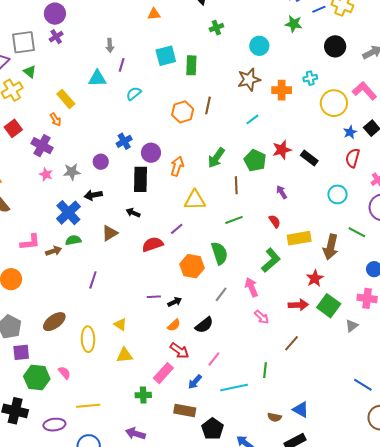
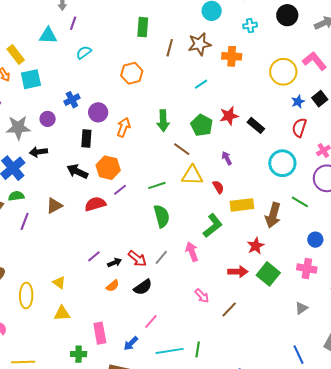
cyan square: (166, 56) -> (31, 79), moved
cyan cross: (310, 78) -> (250, 26), moved
brown line: (208, 105) -> (170, 48), moved
green arrow: (216, 158) -> (163, 121), turned -40
gray star: (72, 172) -> (18, 128), size x1.4
black rectangle: (141, 179) -> (86, 139), size x0.7
brown line: (236, 185) -> (182, 149), turned -54
cyan circle: (337, 194) -> (282, 163), size x1.4
yellow triangle: (195, 200) -> (192, 175), moved
black arrow: (133, 213) -> (77, 171), size x1.5
green line: (234, 220) -> (157, 185), moved
brown triangle: (110, 233) -> (54, 206), moved
orange hexagon: (192, 266) -> (108, 168), moved
purple line: (93, 280) -> (25, 221), moved
purple line: (154, 297) -> (94, 256), turned -40
pink arrow: (262, 317) -> (202, 296), moved
gray triangle: (352, 326) -> (301, 308), moved
red arrow: (179, 351) -> (137, 258), moved
green line: (265, 370) -> (198, 349), moved
pink rectangle: (163, 373) -> (100, 333), turned -55
blue line: (363, 385) -> (298, 355), turned 30

